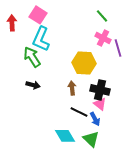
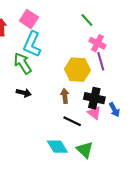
green line: (102, 16) -> (87, 20), moved
purple line: (118, 48) -> (101, 61), moved
blue arrow: (95, 119) -> (114, 110), moved

